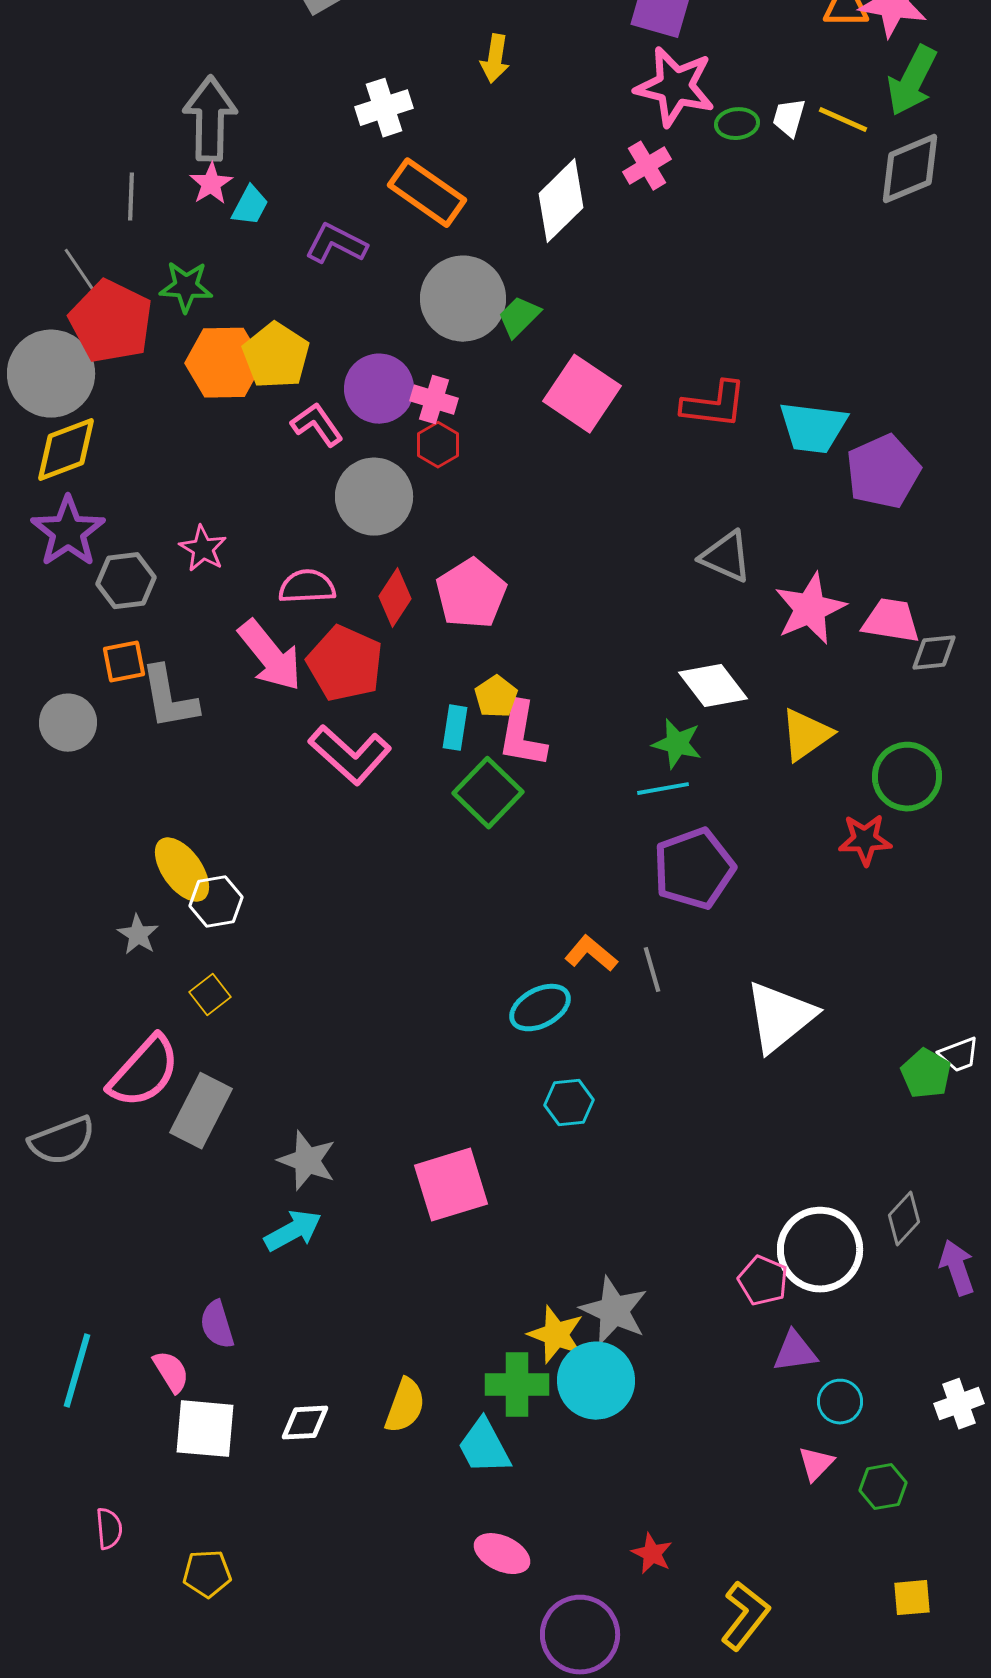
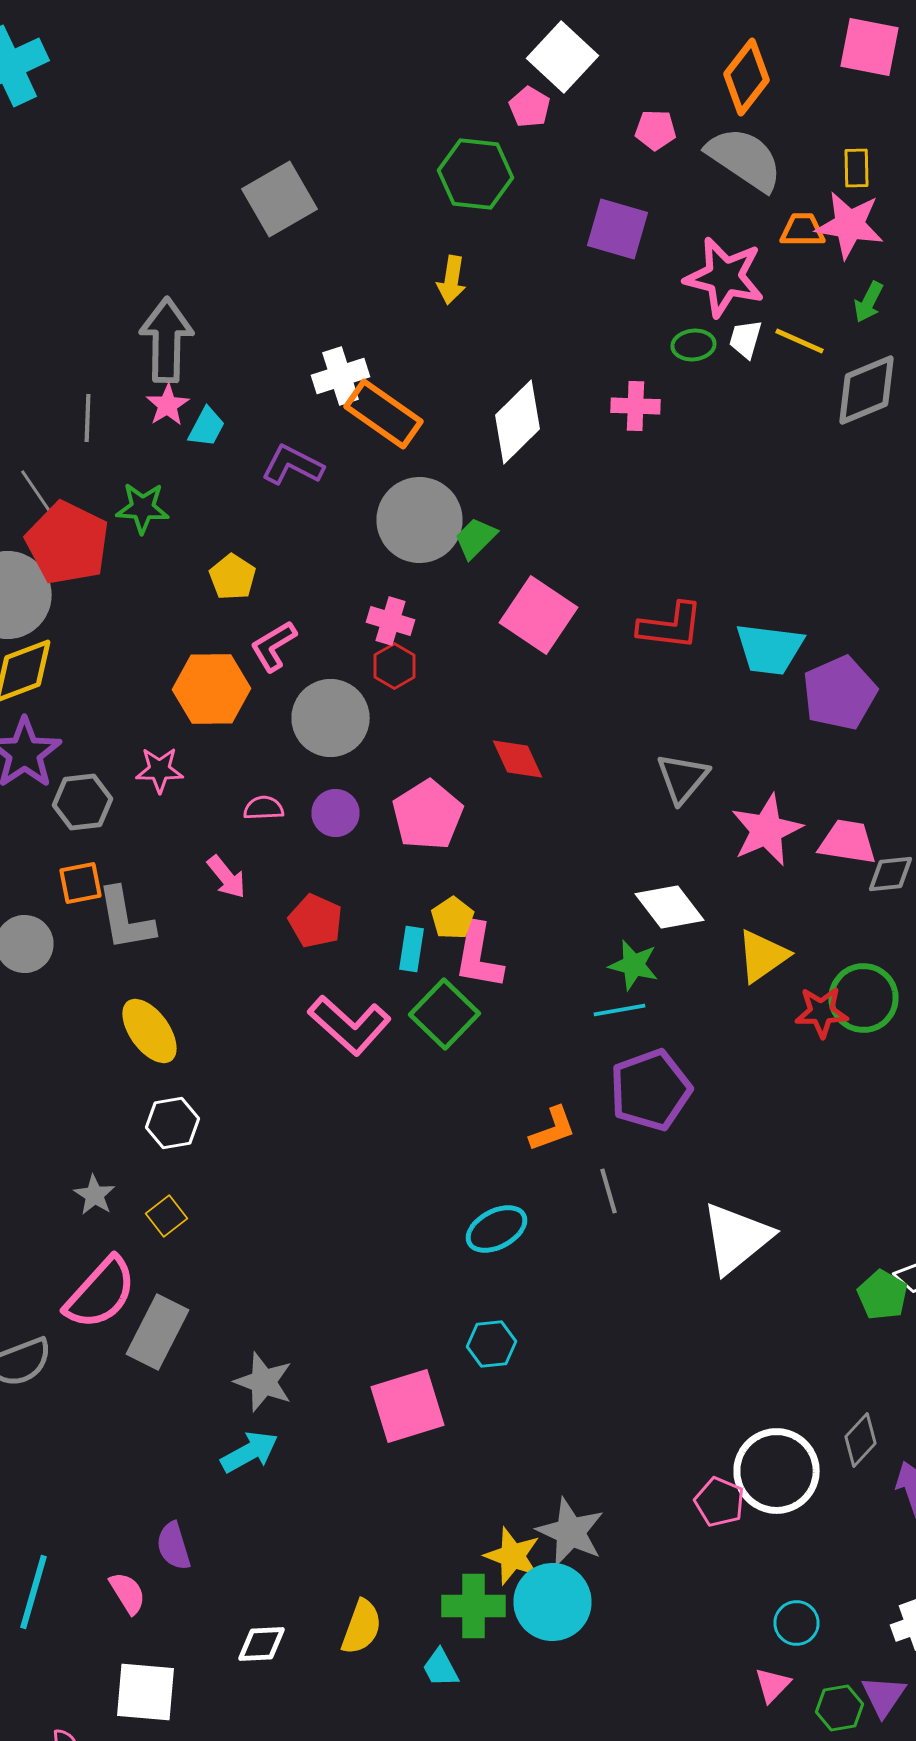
green arrow: (912, 81) -> (868, 302), size x0.6
pink star: (675, 87) -> (724, 277), moved
white cross: (384, 108) -> (340, 376), moved
pink cross: (647, 166) -> (636, 406), moved, turned 33
yellow pentagon: (276, 356) -> (232, 577), size x0.7
orange hexagon: (224, 363) -> (212, 689), moved
purple circle: (379, 389) -> (336, 813), moved, size x0.7
pink L-shape: (317, 425) -> (274, 646), turned -86
pink star: (203, 549) -> (160, 770), turned -30
gray triangle: (726, 557) -> (682, 778), turned 46
pink semicircle: (307, 587) -> (264, 808), size x0.7
red diamond: (395, 598) -> (518, 759), moved, turned -58
pink arrow: (270, 656) -> (226, 877), size x0.6
red pentagon: (345, 664) -> (316, 921), moved, size x0.7
pink L-shape: (350, 755) -> (350, 1025), moved
red star: (865, 840) -> (822, 1012), moved
yellow ellipse: (182, 870) -> (150, 1031), moved
gray star: (138, 935) -> (94, 1195), moved
orange L-shape: (591, 954) -> (552, 1129), moved, turned 120
cyan hexagon: (569, 1103) -> (492, 1344), moved
purple triangle: (795, 1352) -> (884, 1696), moved, turned -48
white square: (205, 1429) -> (146, 1692), moved
cyan trapezoid: (484, 1447) -> (440, 1668), size x0.7

